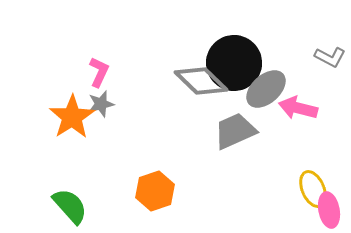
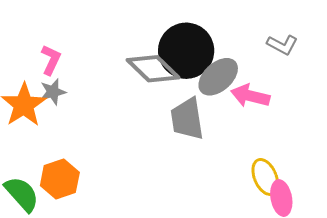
gray trapezoid: (235, 131) -> (187, 119), turned -75
orange hexagon: (155, 191) -> (60, 179), moved

